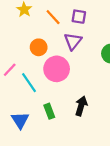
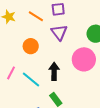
pink circle: (57, 69) -> (84, 59), moved
black arrow: (81, 106) -> (54, 71), moved

